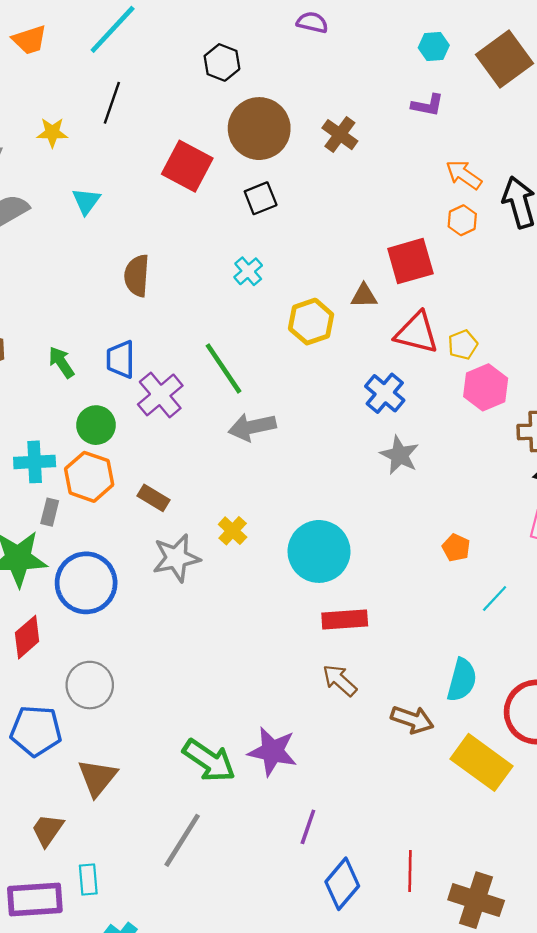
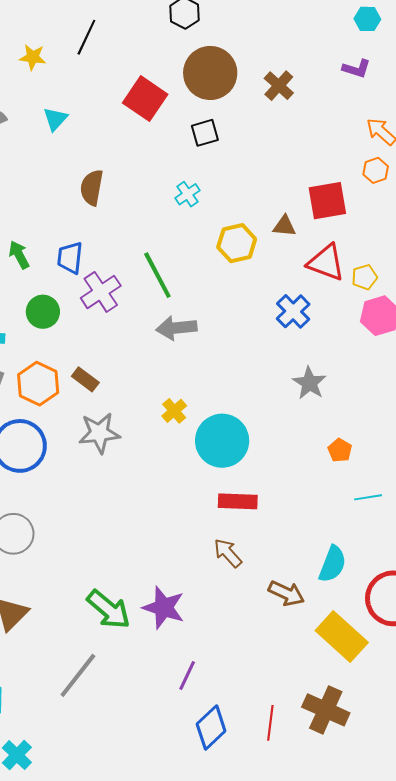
gray star: (400, 455) -> (309, 383), moved
orange hexagon: (89, 477) -> (38, 384), moved
yellow cross: (233, 531) -> (174, 411), moved
cyan line: (495, 599) -> (368, 497), turned 32
brown cross: (476, 900) -> (326, 710), moved

